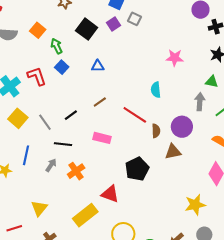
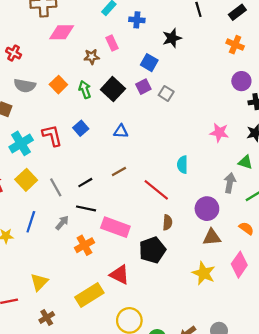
gray square: (135, 19) -> (166, 93), moved
green arrow: (57, 46) -> (85, 90), moved
pink star: (175, 58) -> (219, 133), moved
brown semicircle: (156, 131) -> (167, 222), moved
pink rectangle: (102, 138) -> (115, 227), moved, size x1.4
black line: (63, 144) -> (86, 208), moved
brown triangle: (173, 152) -> (212, 237), moved
gray arrow: (51, 165) -> (62, 223), moved
yellow star: (195, 205) -> (204, 273), moved, turned 30

